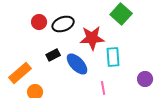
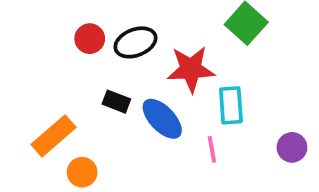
black rectangle: (53, 55) -> (116, 102), turned 48
pink line: (103, 88) -> (212, 149), moved

